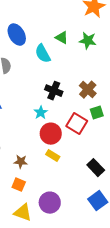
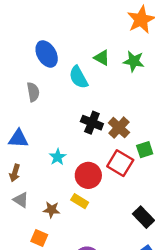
brown cross: (88, 90) -> (119, 128), moved
cyan star: (41, 113) -> (58, 157), moved
yellow rectangle: (53, 156) -> (80, 201), moved
orange square: (19, 185) -> (39, 238), moved

